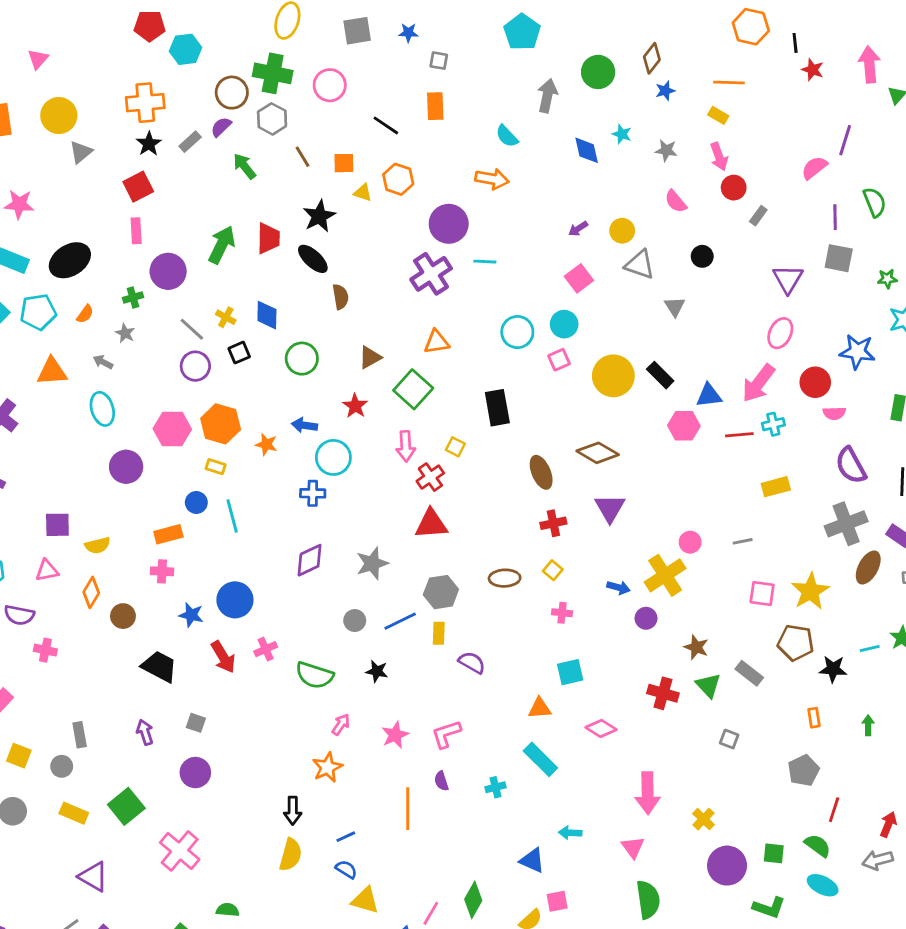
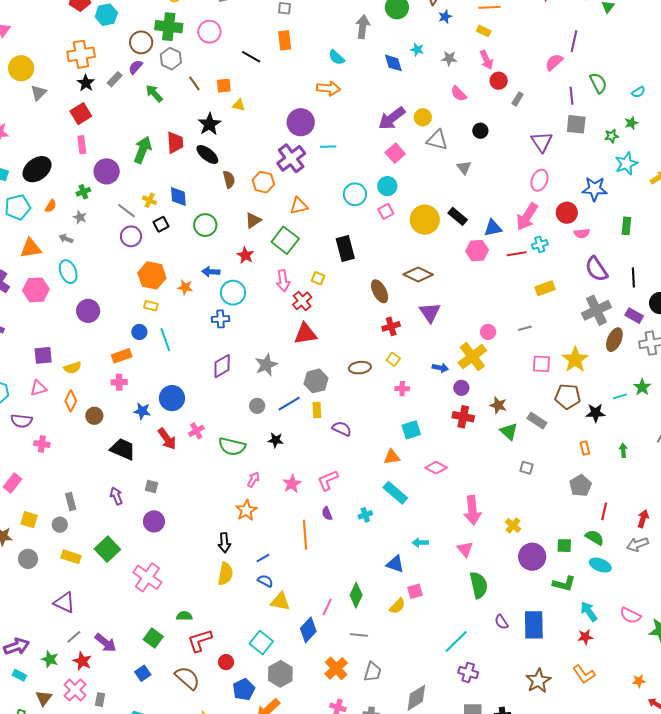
orange hexagon: (398, 179) -> (263, 182), moved
purple arrow: (578, 229) -> (392, 118), size x2.0
pink hexagon: (172, 429) -> (36, 290), moved
red cross: (663, 693) -> (463, 417), moved
purple triangle: (93, 877) -> (64, 603), moved

